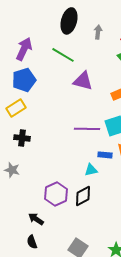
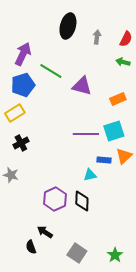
green line: (63, 55) -> (51, 71), moved
black cross: (22, 138) -> (21, 143), turned -35
black diamond: (83, 196) -> (82, 201), turned -60
black arrow: (36, 219) -> (45, 232), moved

